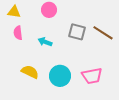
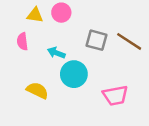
yellow triangle: (14, 12) -> (35, 15), moved
cyan circle: (60, 76) -> (74, 74), moved

